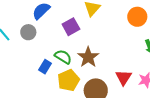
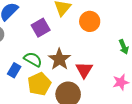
orange circle: (137, 17) -> (90, 21), moved
red triangle: (124, 78) -> (84, 70), moved

